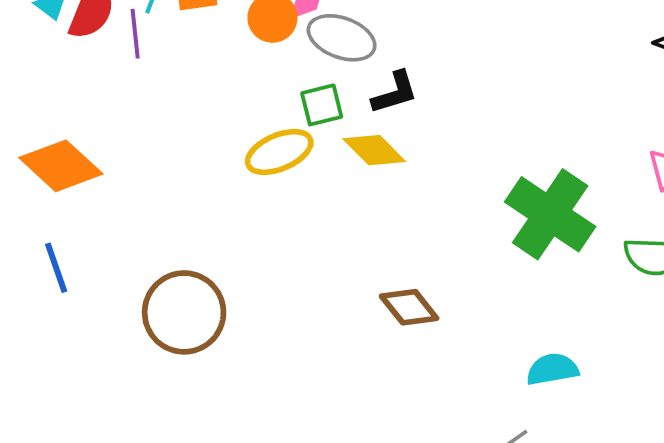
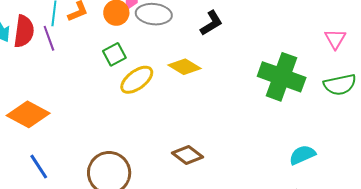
black L-shape: (395, 93) -> (211, 23), moved
green square: (322, 105) -> (114, 54), moved
brown diamond: (409, 307) -> (187, 155), moved

